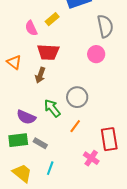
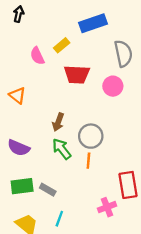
red trapezoid: (48, 52) -> (77, 74), moved
brown arrow: (40, 75) -> (58, 122), moved
purple semicircle: (26, 117) -> (19, 148), moved
orange line: (75, 126) -> (88, 161), moved, turned -32
pink cross: (91, 158) -> (107, 207), turned 35

